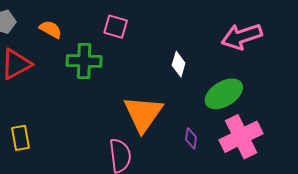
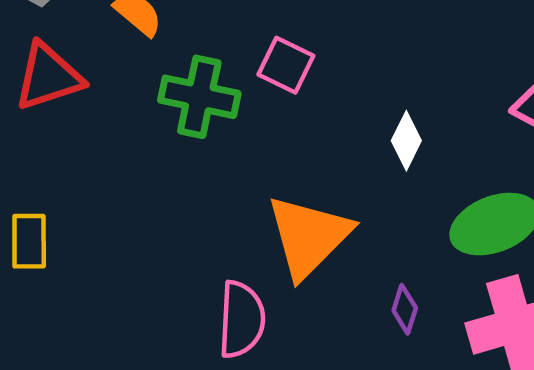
pink square: (116, 27) -> (286, 65), moved

